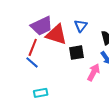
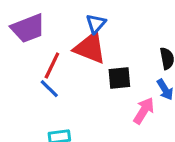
purple trapezoid: (42, 26) -> (28, 28), moved
blue triangle: (81, 26) -> (96, 24), moved

